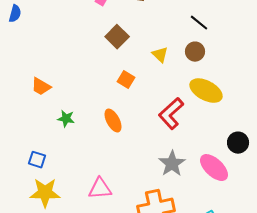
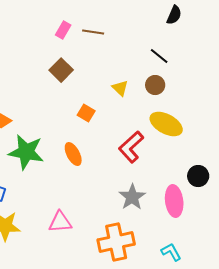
brown square: (117, 37) -> (61, 70), moved
green star: (66, 119) -> (26, 152), size x2.0
pink ellipse: (214, 168) -> (174, 201), turned 40

